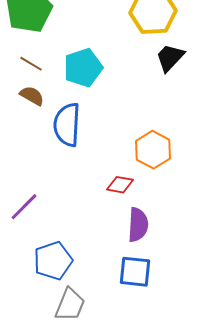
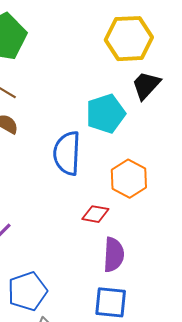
cyan pentagon: (83, 68) -> (106, 114), moved
blue semicircle: (67, 125) -> (67, 153), moved

